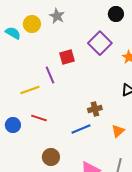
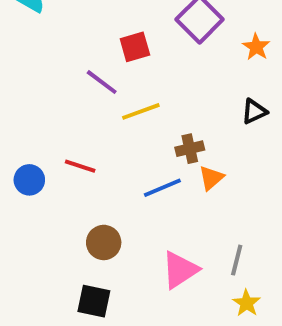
purple line: (50, 75) -> (102, 82), turned -30
yellow line: (30, 90) -> (141, 111), moved
orange triangle: (118, 131) -> (211, 178), moved

